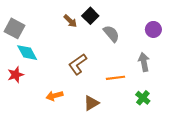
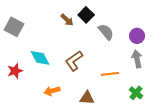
purple circle: (153, 29) -> (137, 36), moved
cyan diamond: (27, 53) -> (40, 58), moved
brown triangle: (91, 103) -> (87, 98), turned 35

